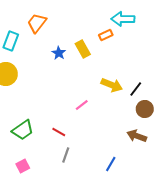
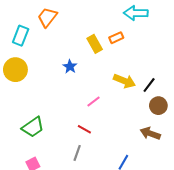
orange rectangle: (106, 35) -> (116, 38), moved
blue star: (59, 53) -> (70, 67), moved
red line: (59, 132) -> (84, 129), moved

